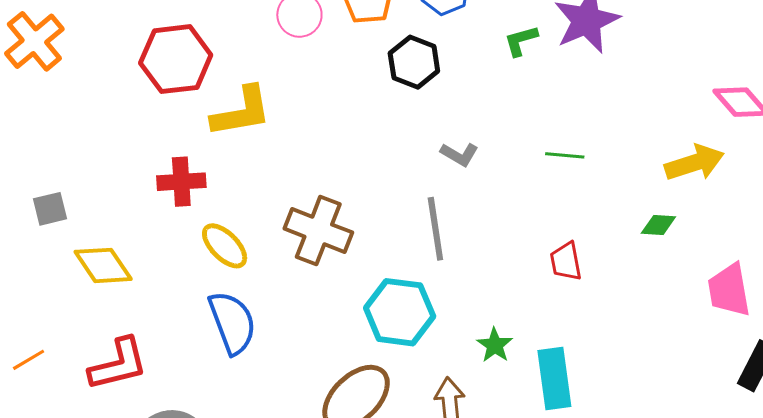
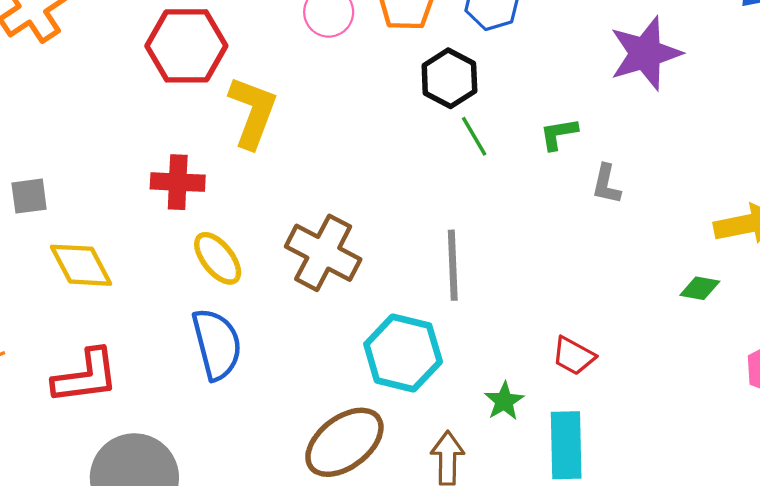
green L-shape: (521, 41) -> (559, 134), moved
yellow L-shape: (241, 112) -> (253, 112), turned -66
gray L-shape: (459, 154) -> (606, 184), moved, turned 66
green line: (565, 155) -> (474, 136), moved, turned 48
red trapezoid: (566, 261) -> (574, 356), moved, turned -57

